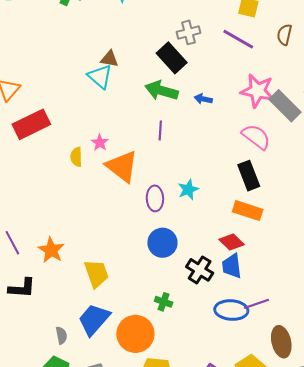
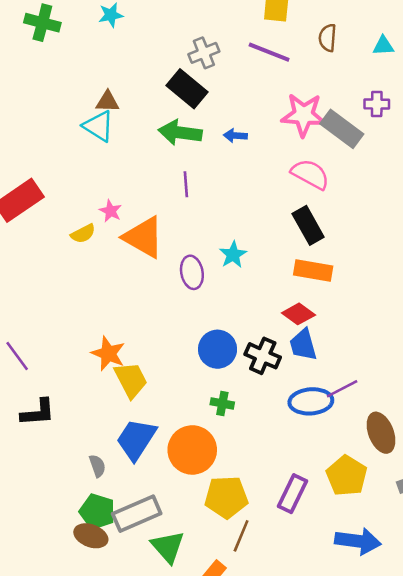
yellow semicircle: (76, 157) -> (83, 234), turned -108
blue circle: (162, 243) -> (218, 349), moved
orange star: (51, 250) -> (108, 354), moved

